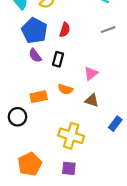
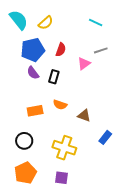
blue pentagon: (34, 31) -> (33, 50), turned 30
pink triangle: (91, 73) -> (84, 64), moved
black circle: (17, 117) -> (24, 141), moved

